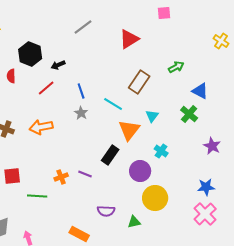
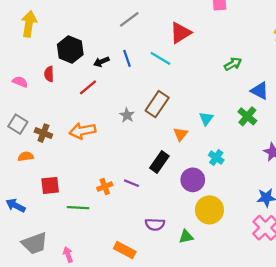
brown rectangle: (139, 82) -> (157, 104), moved
blue line: (81, 91) -> (127, 58), moved
cyan line: (113, 104) -> (160, 58), moved
orange triangle: (129, 130) -> (180, 134), size x0.6

